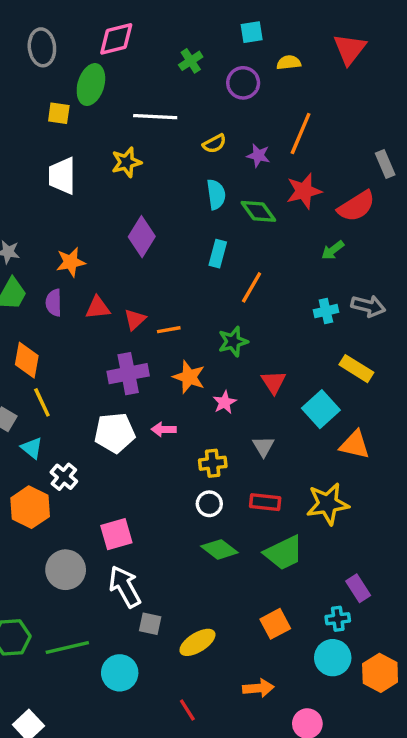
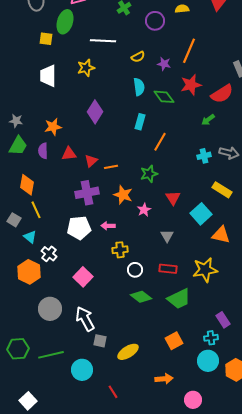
yellow cross: (213, 463) -> (120, 250), moved
pink square: (116, 534) -> (83, 277), moved, turned -30
red line: (187, 710) -> (113, 392), moved

